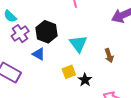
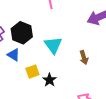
yellow square: (69, 72) -> (32, 72), moved
black star: (85, 80) -> (49, 80), moved

